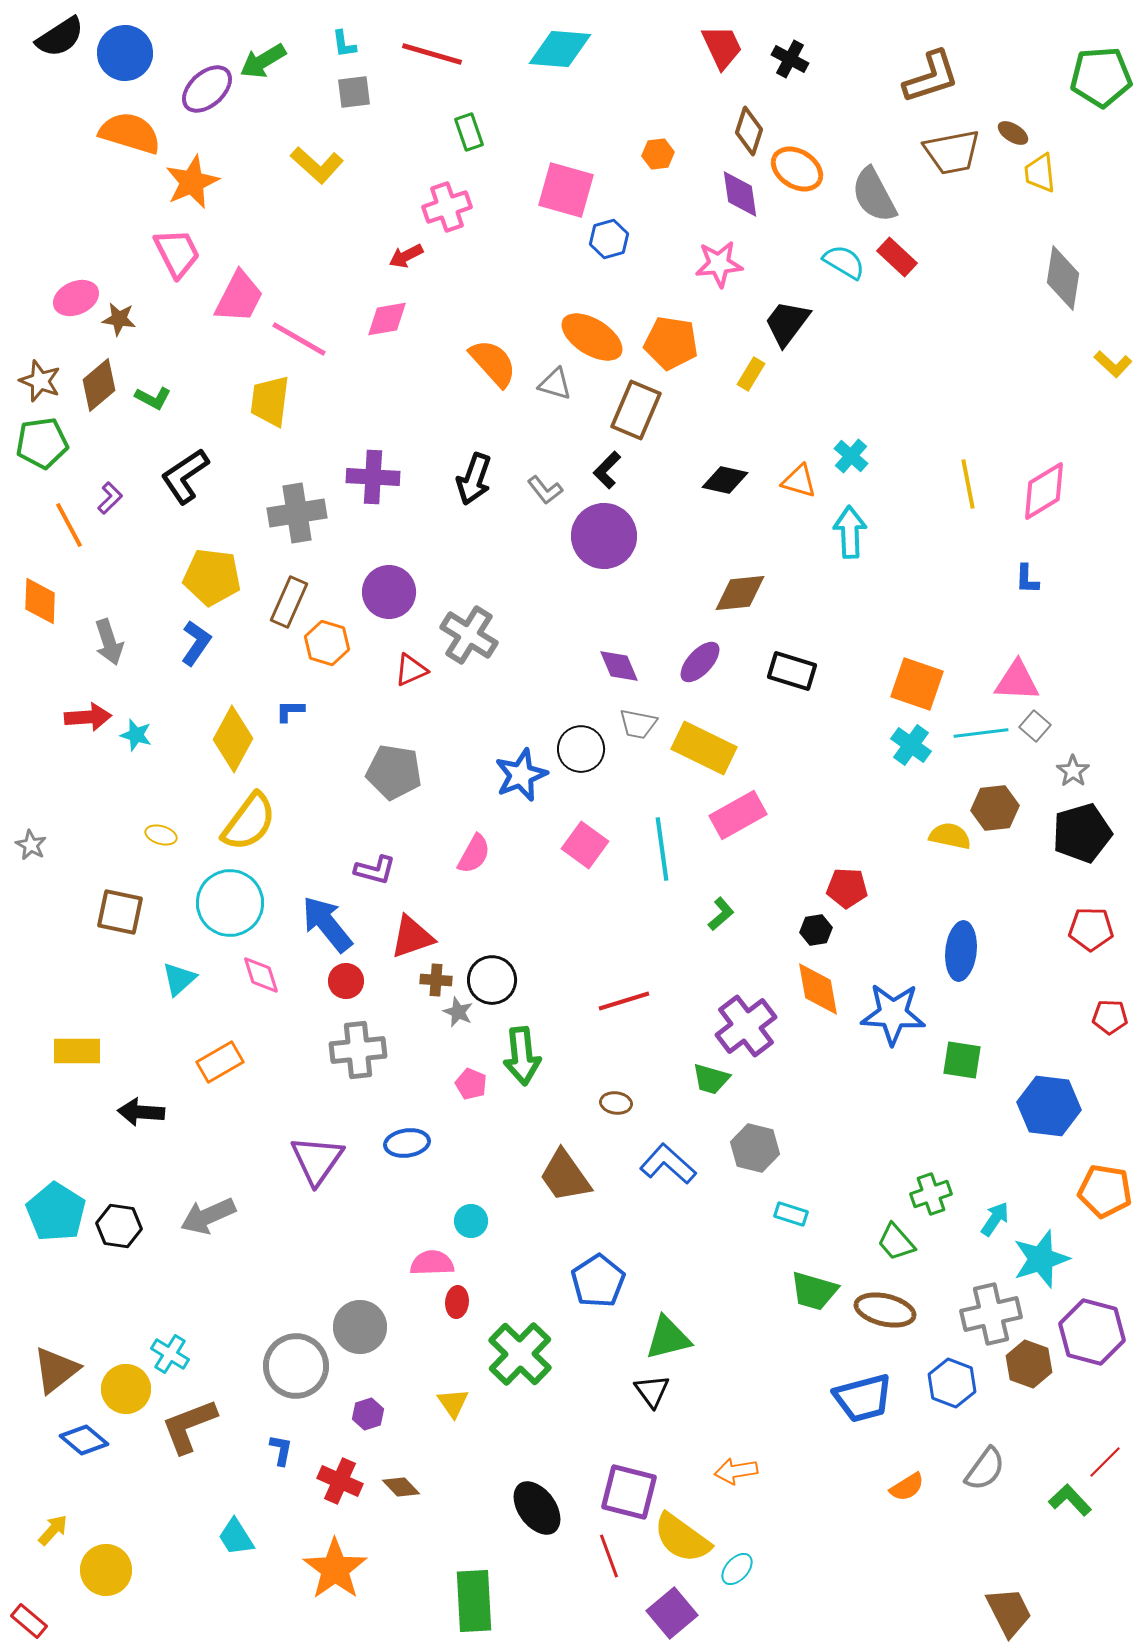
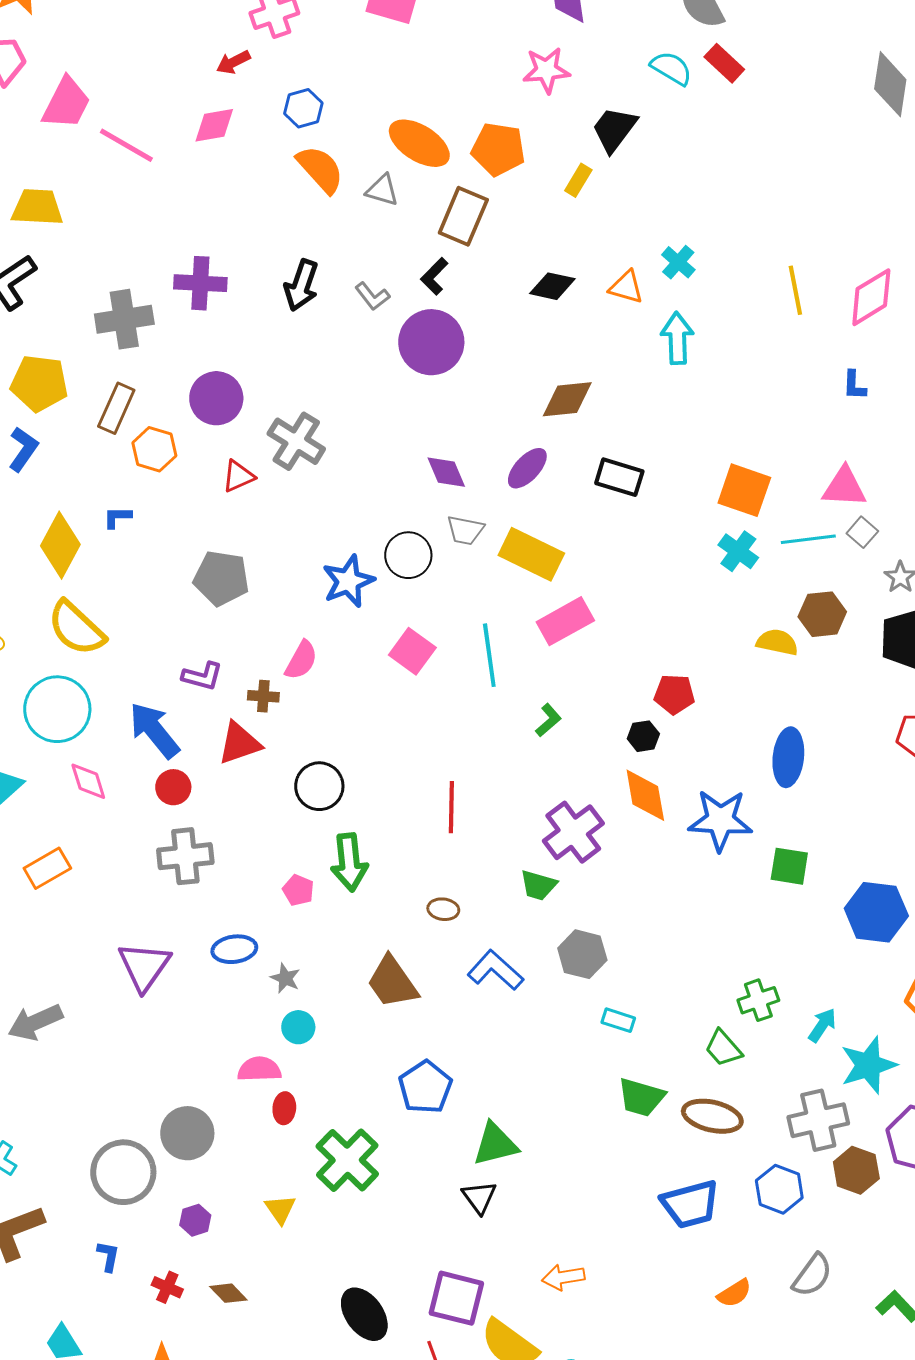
blue hexagon: (609, 239) -> (303, 108), moved
yellow trapezoid: (270, 401) -> (37, 207), moved, turned 86
yellow semicircle: (249, 822) -> (76, 628), turned 96
brown cross: (436, 980) -> (263, 696), moved
red line: (624, 1001) -> (451, 807), turned -72
gray star: (458, 1012) -> (285, 978), moved
red cross: (340, 1481) -> (167, 1287), size x0.7

